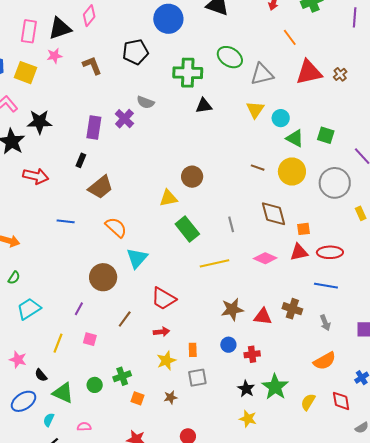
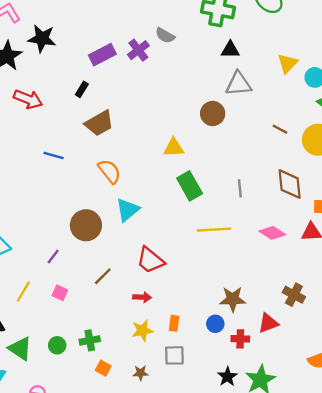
gray triangle: (262, 74) -> (238, 84), moved
purple rectangle: (94, 128) -> (102, 55), turned 45
brown circle: (192, 177) -> (213, 114), moved
brown star: (232, 309) -> (233, 299), moved
red triangle: (263, 317) -> (268, 323), moved, turned -36

